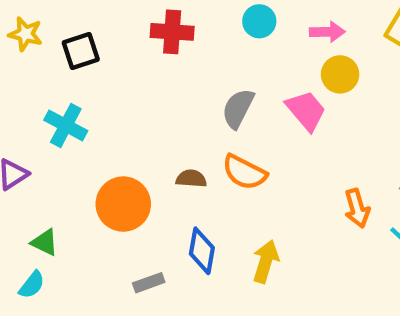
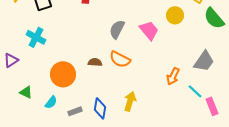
yellow circle: (340, 74) -> (175, 15), moved
orange arrow: (357, 208) -> (173, 76), turned 42
blue diamond: (202, 251) -> (100, 108), moved
cyan semicircle: (32, 285) -> (51, 102), moved

